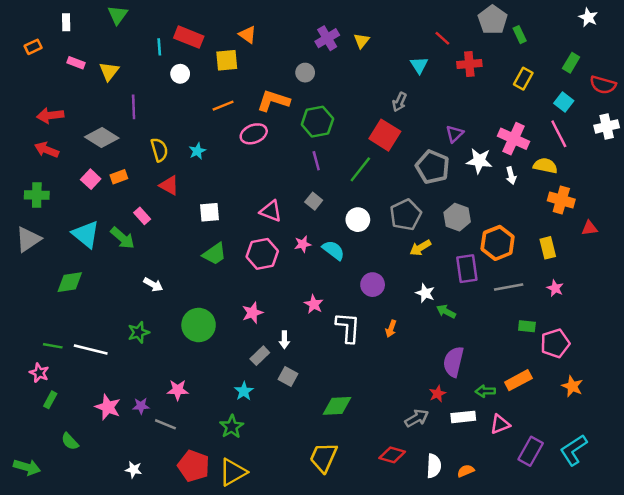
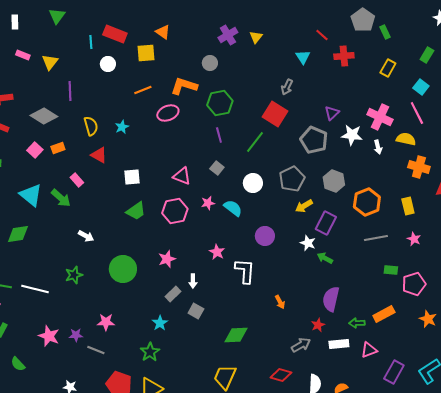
purple rectangle: (467, 269) -> (326, 223), moved, turned 35
orange arrow: (391, 329) -> (280, 302), moved, turned -48

